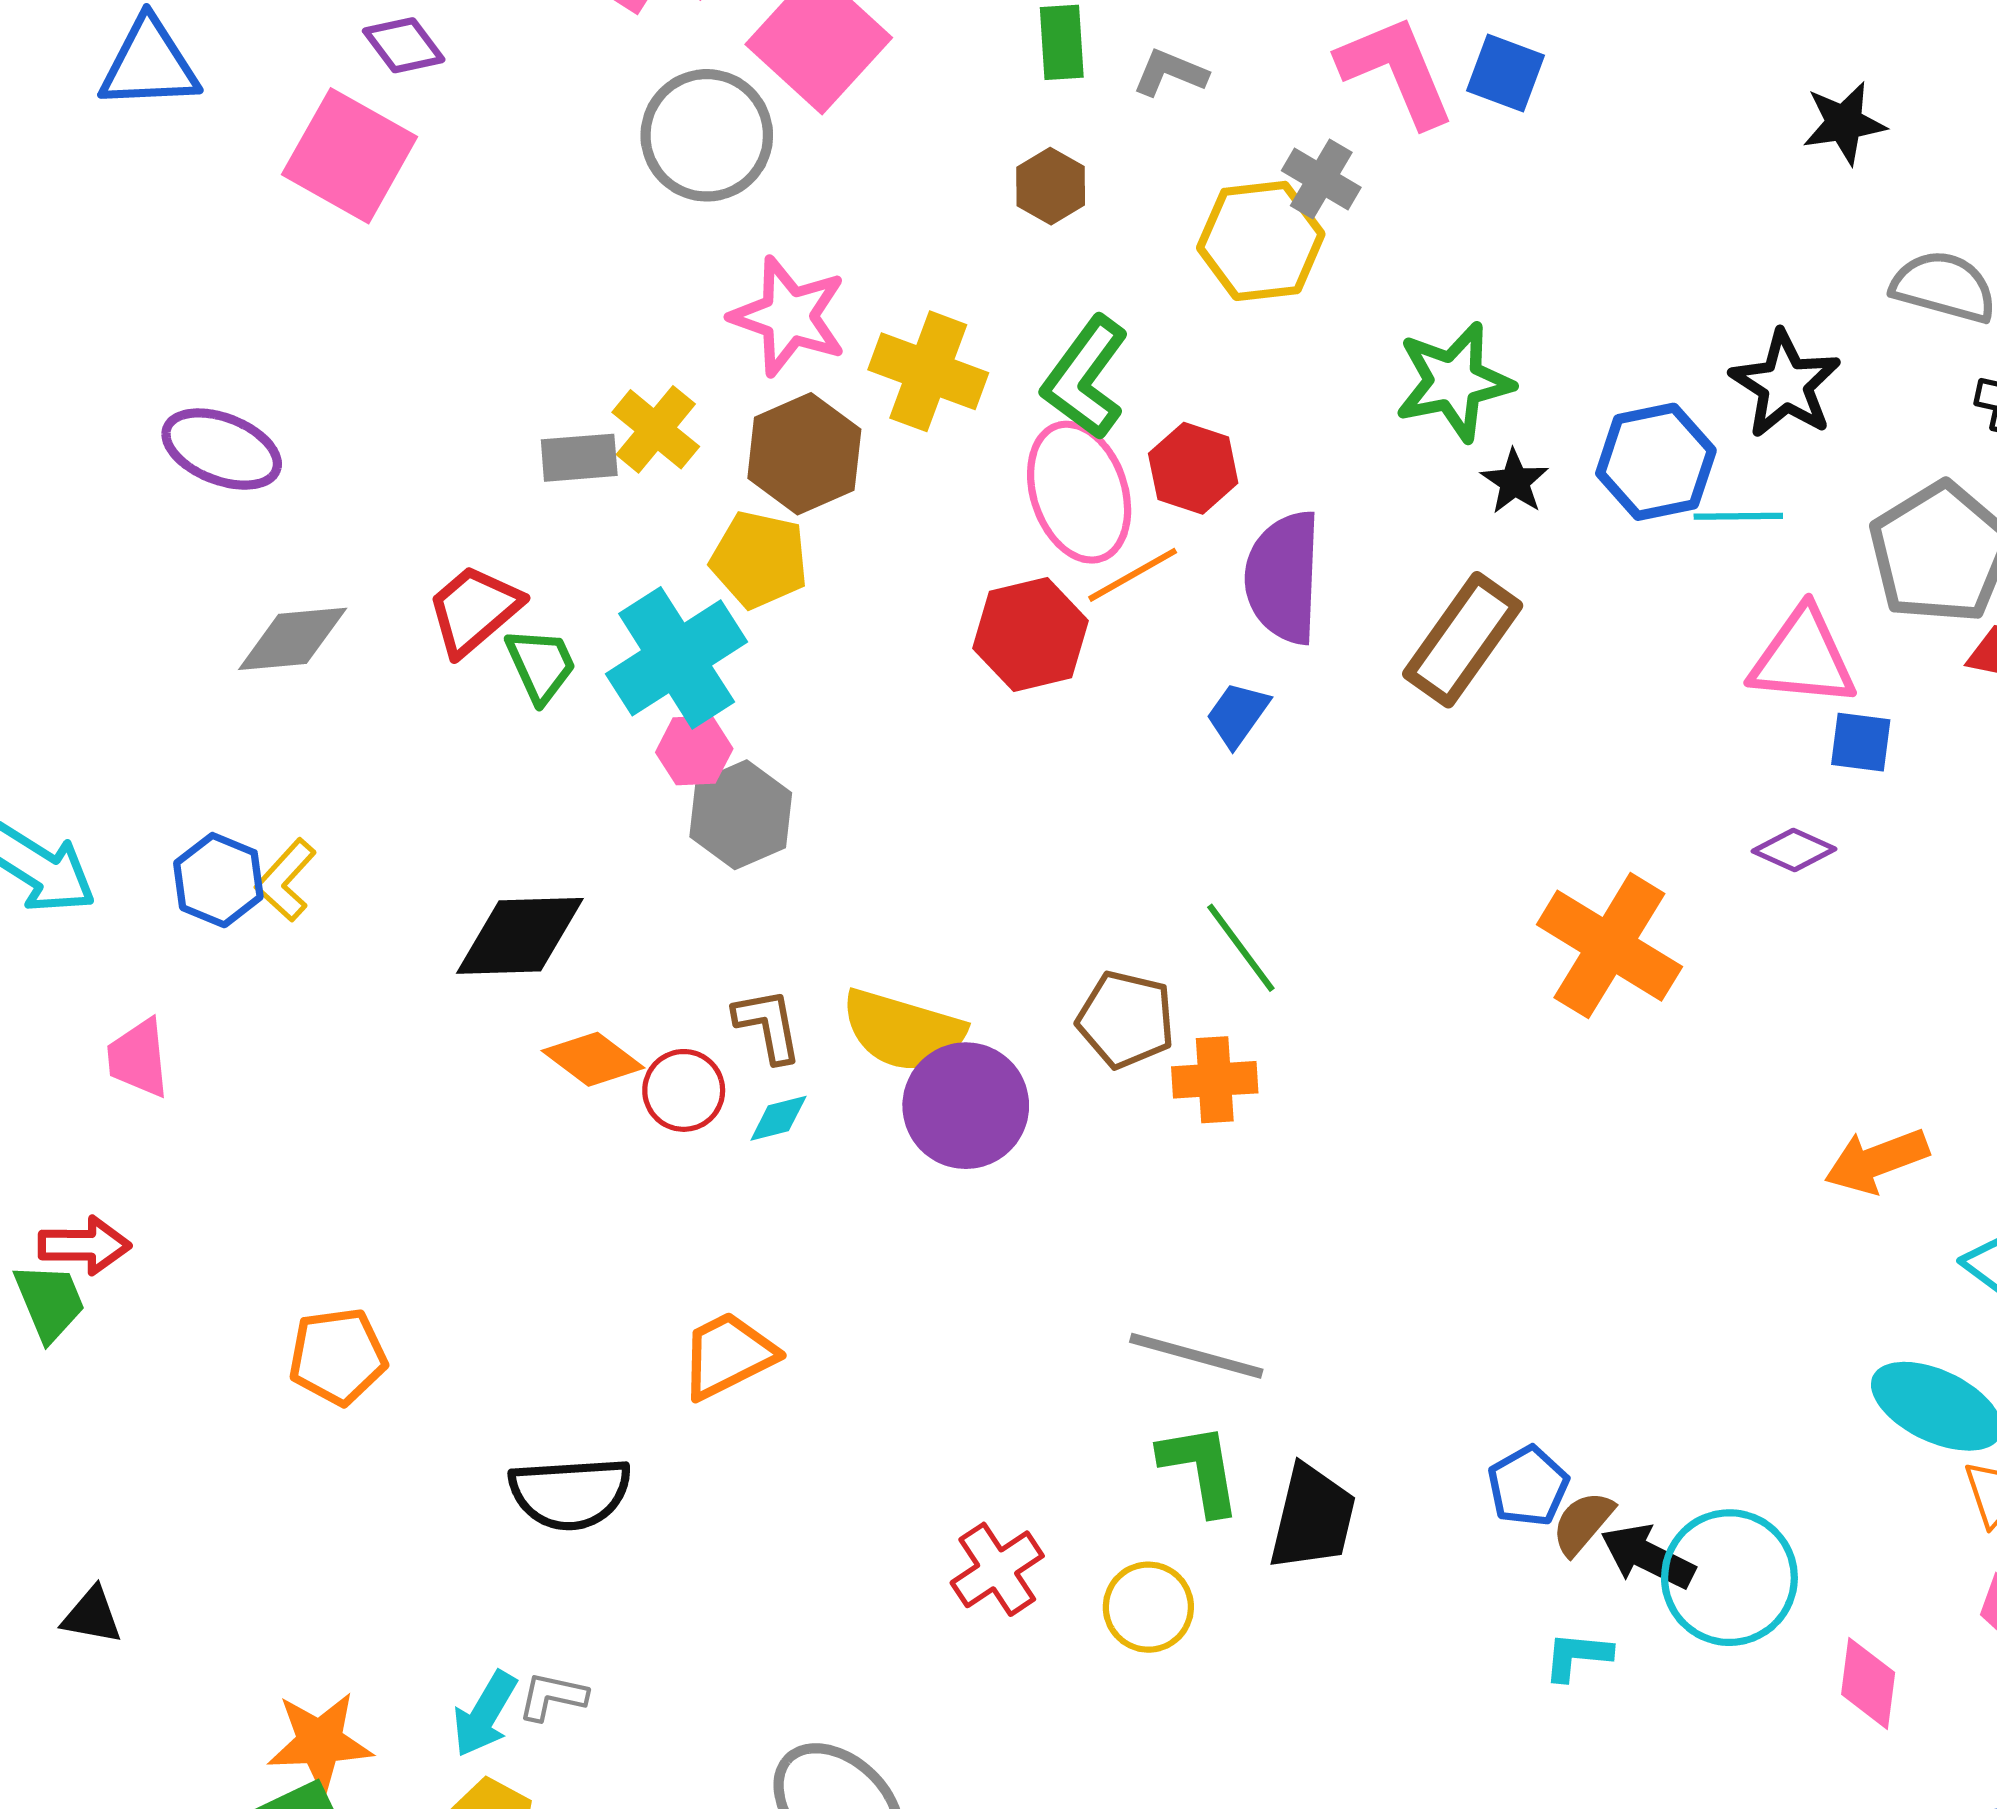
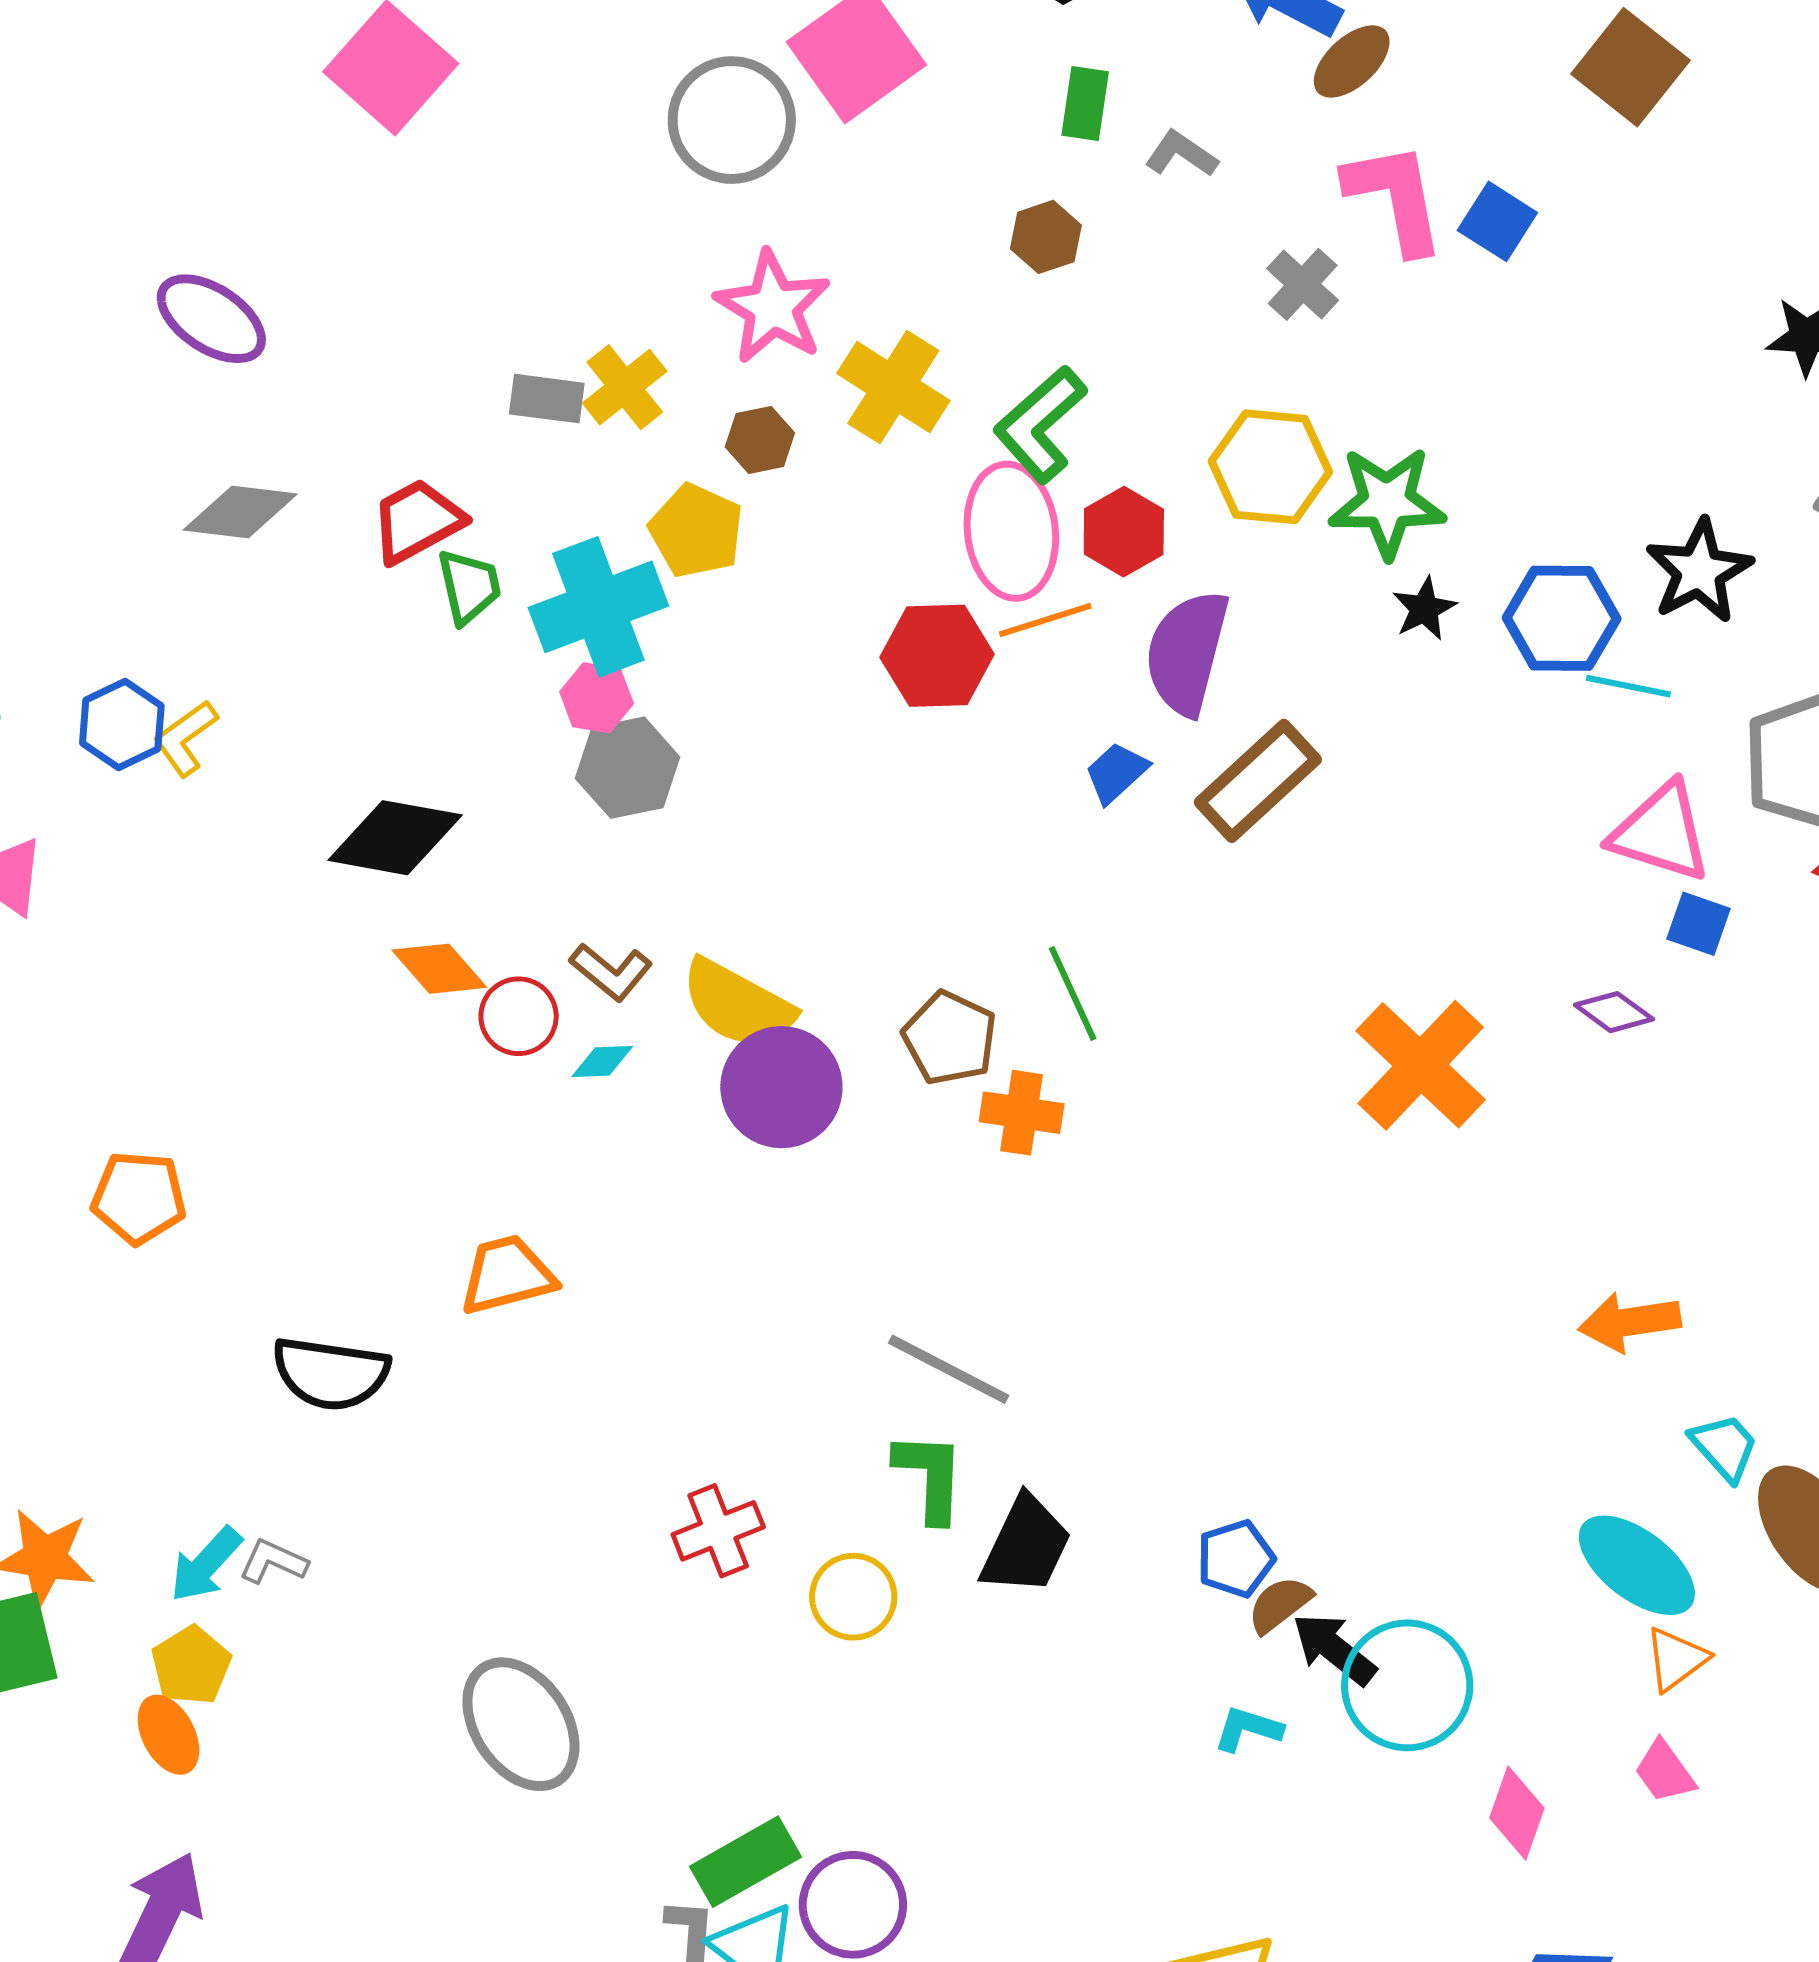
yellow hexagon: (1261, 241) -> (1270, 467), moved
brown hexagon: (804, 454) -> (760, 440), size x0.6
brown rectangle: (1463, 640) -> (1258, 781), moved
brown L-shape: (768, 1025) -> (611, 972), turned 128

